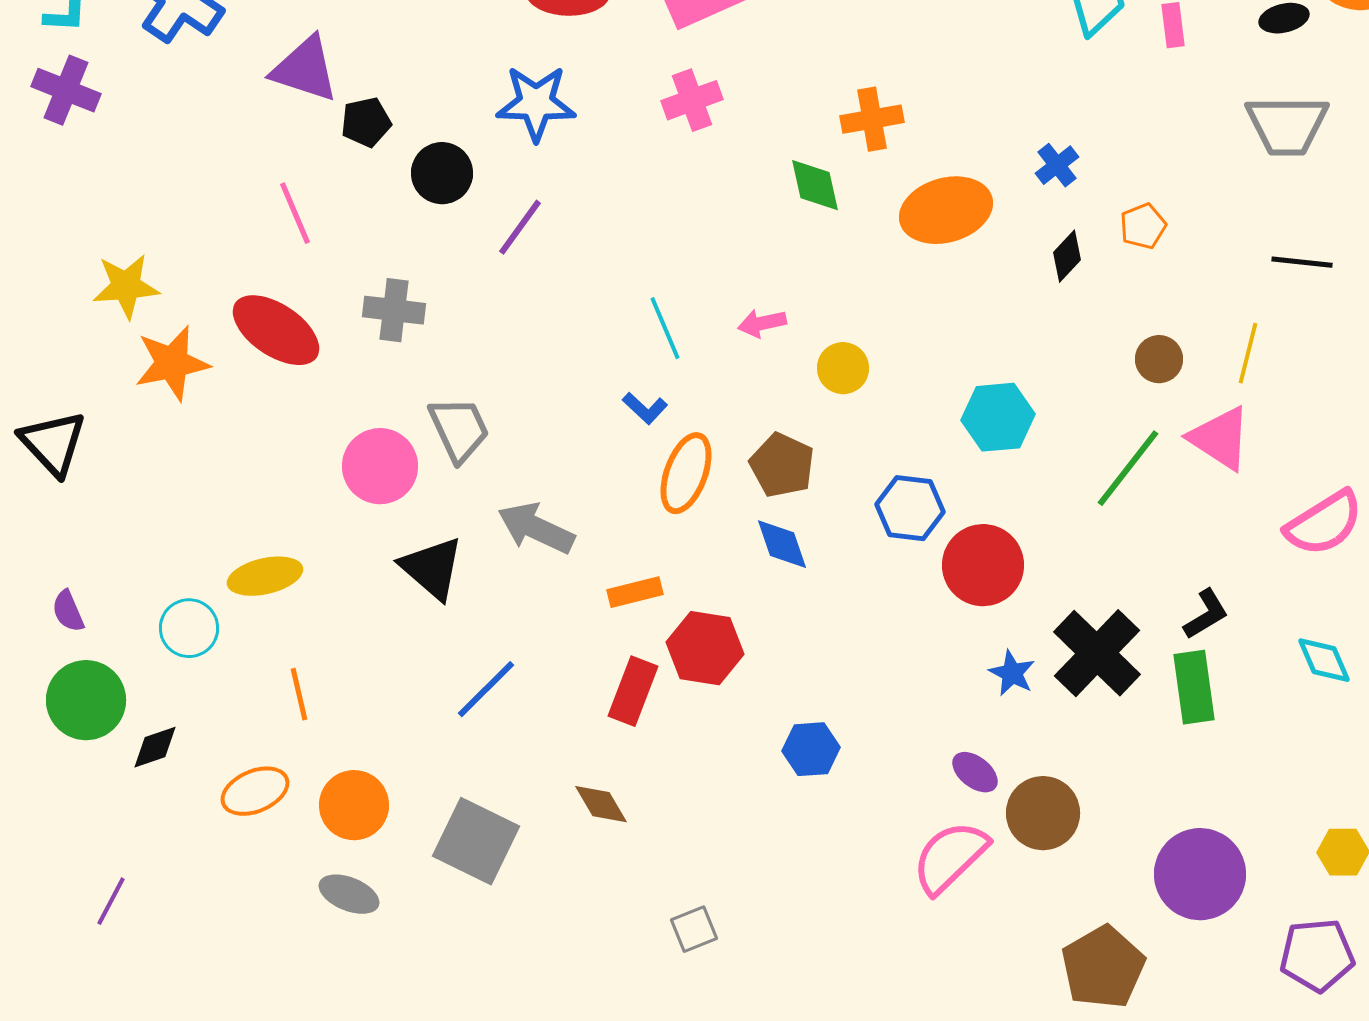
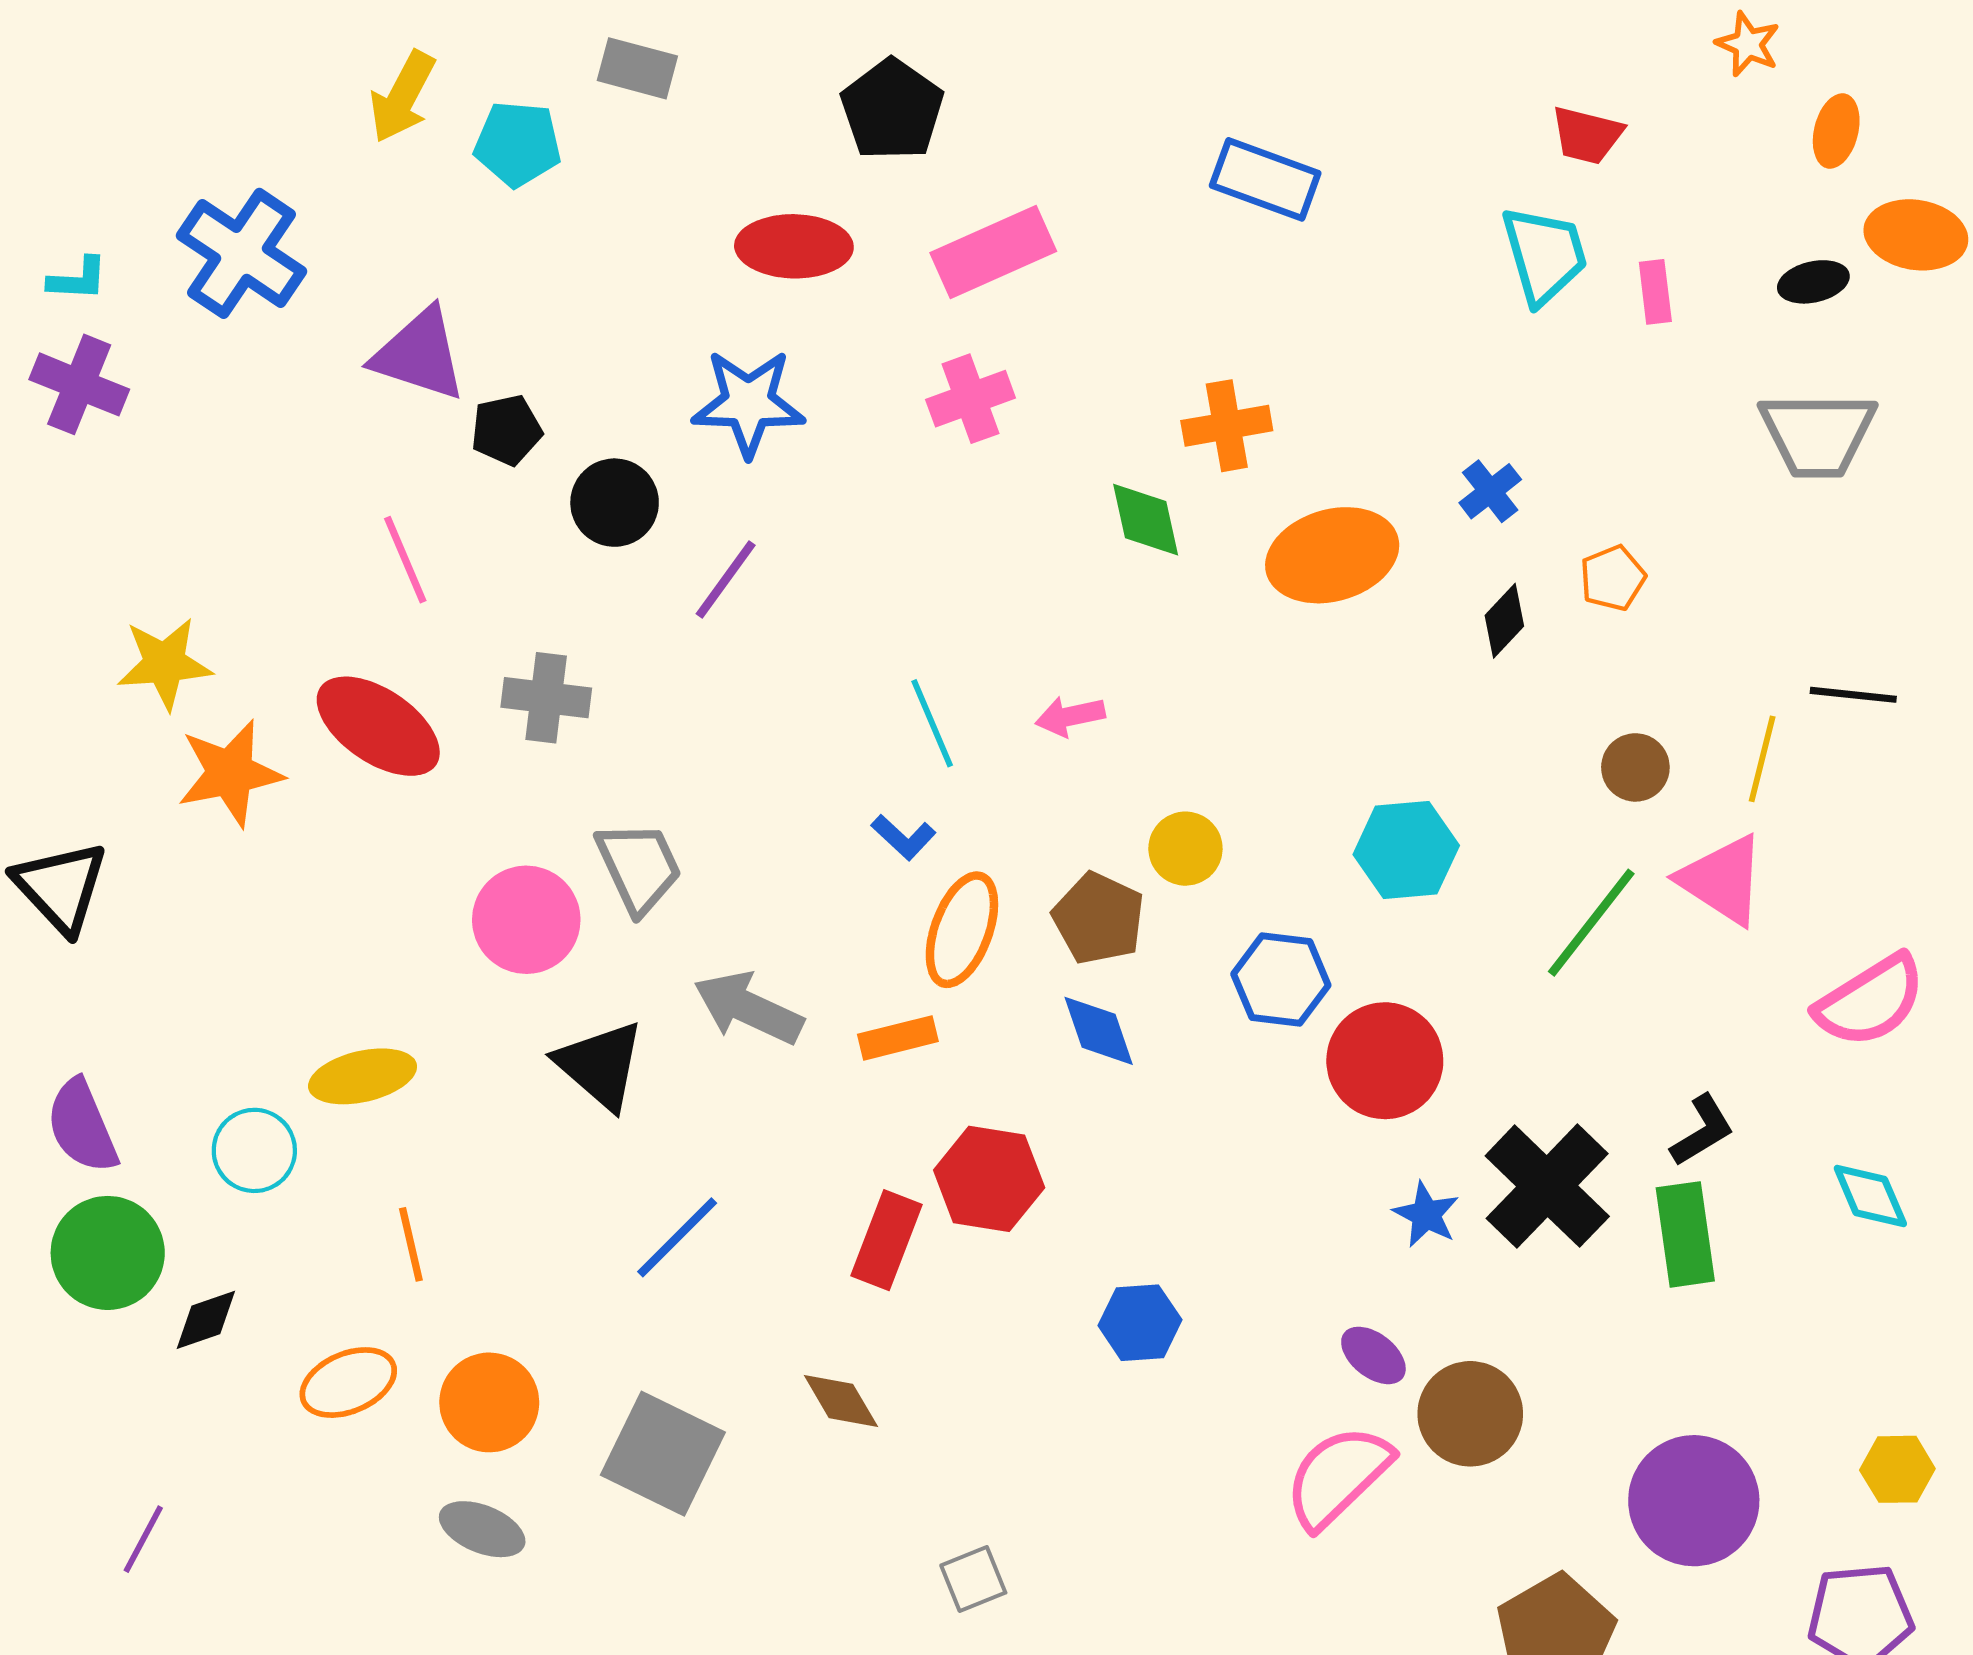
black line: (1302, 262) -> (1853, 695), moved
yellow circle: (843, 368) -> (1185, 849), moved
orange rectangle: (635, 592) -> (898, 1038), moved
purple semicircle: (68, 611) -> (82, 1126), size x1.6

